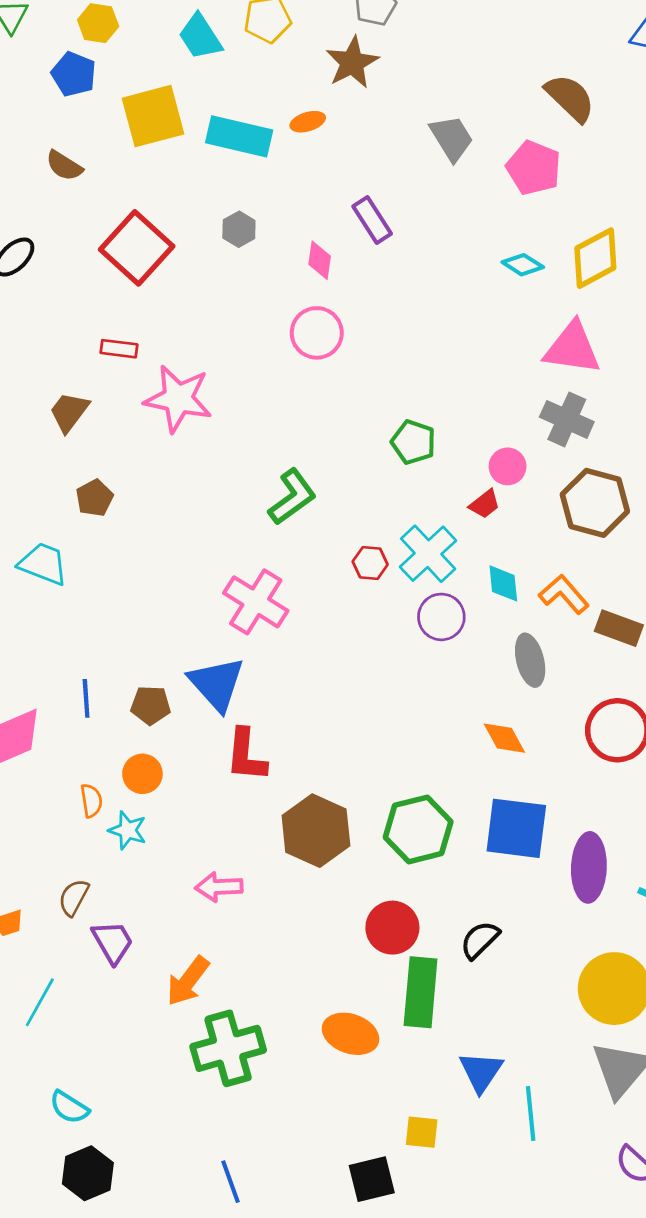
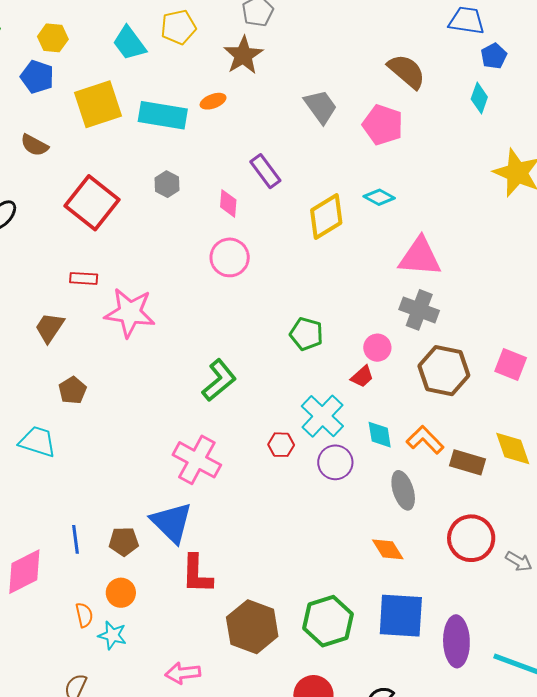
yellow diamond: (595, 258) -> (326, 216), moved
red hexagon: (370, 563) -> (281, 445), moved

